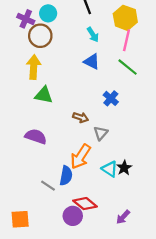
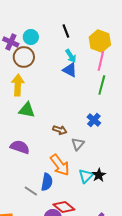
blue triangle: (92, 61) -> (70, 70), moved
green line: (128, 67) -> (102, 85), turned 66
blue cross: (111, 98) -> (94, 120), moved
orange arrow: (81, 157) -> (60, 165), turned -70
cyan triangle: (110, 169) -> (86, 176), turned 42

